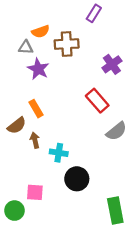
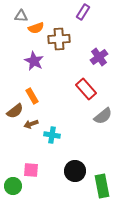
gray triangle: (26, 47) -> (21, 16), moved
brown arrow: (35, 140) -> (31, 124), turned -96
black circle: (77, 179) -> (75, 171), moved

